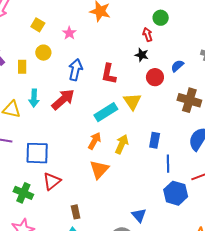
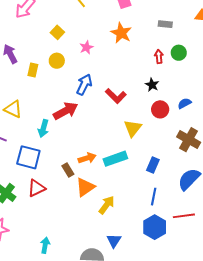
red arrow: (148, 35) -> (159, 56), moved
red L-shape: (109, 74) -> (116, 96), turned -70
cyan arrow: (34, 98) -> (43, 128), moved
cyan rectangle: (106, 112) -> (115, 159), moved
blue rectangle: (155, 140) -> (153, 165), moved
orange arrow: (95, 141) -> (87, 158), turned 30
yellow arrow: (122, 144) -> (107, 205), moved
brown rectangle: (76, 212) -> (68, 170), moved, turned -32

